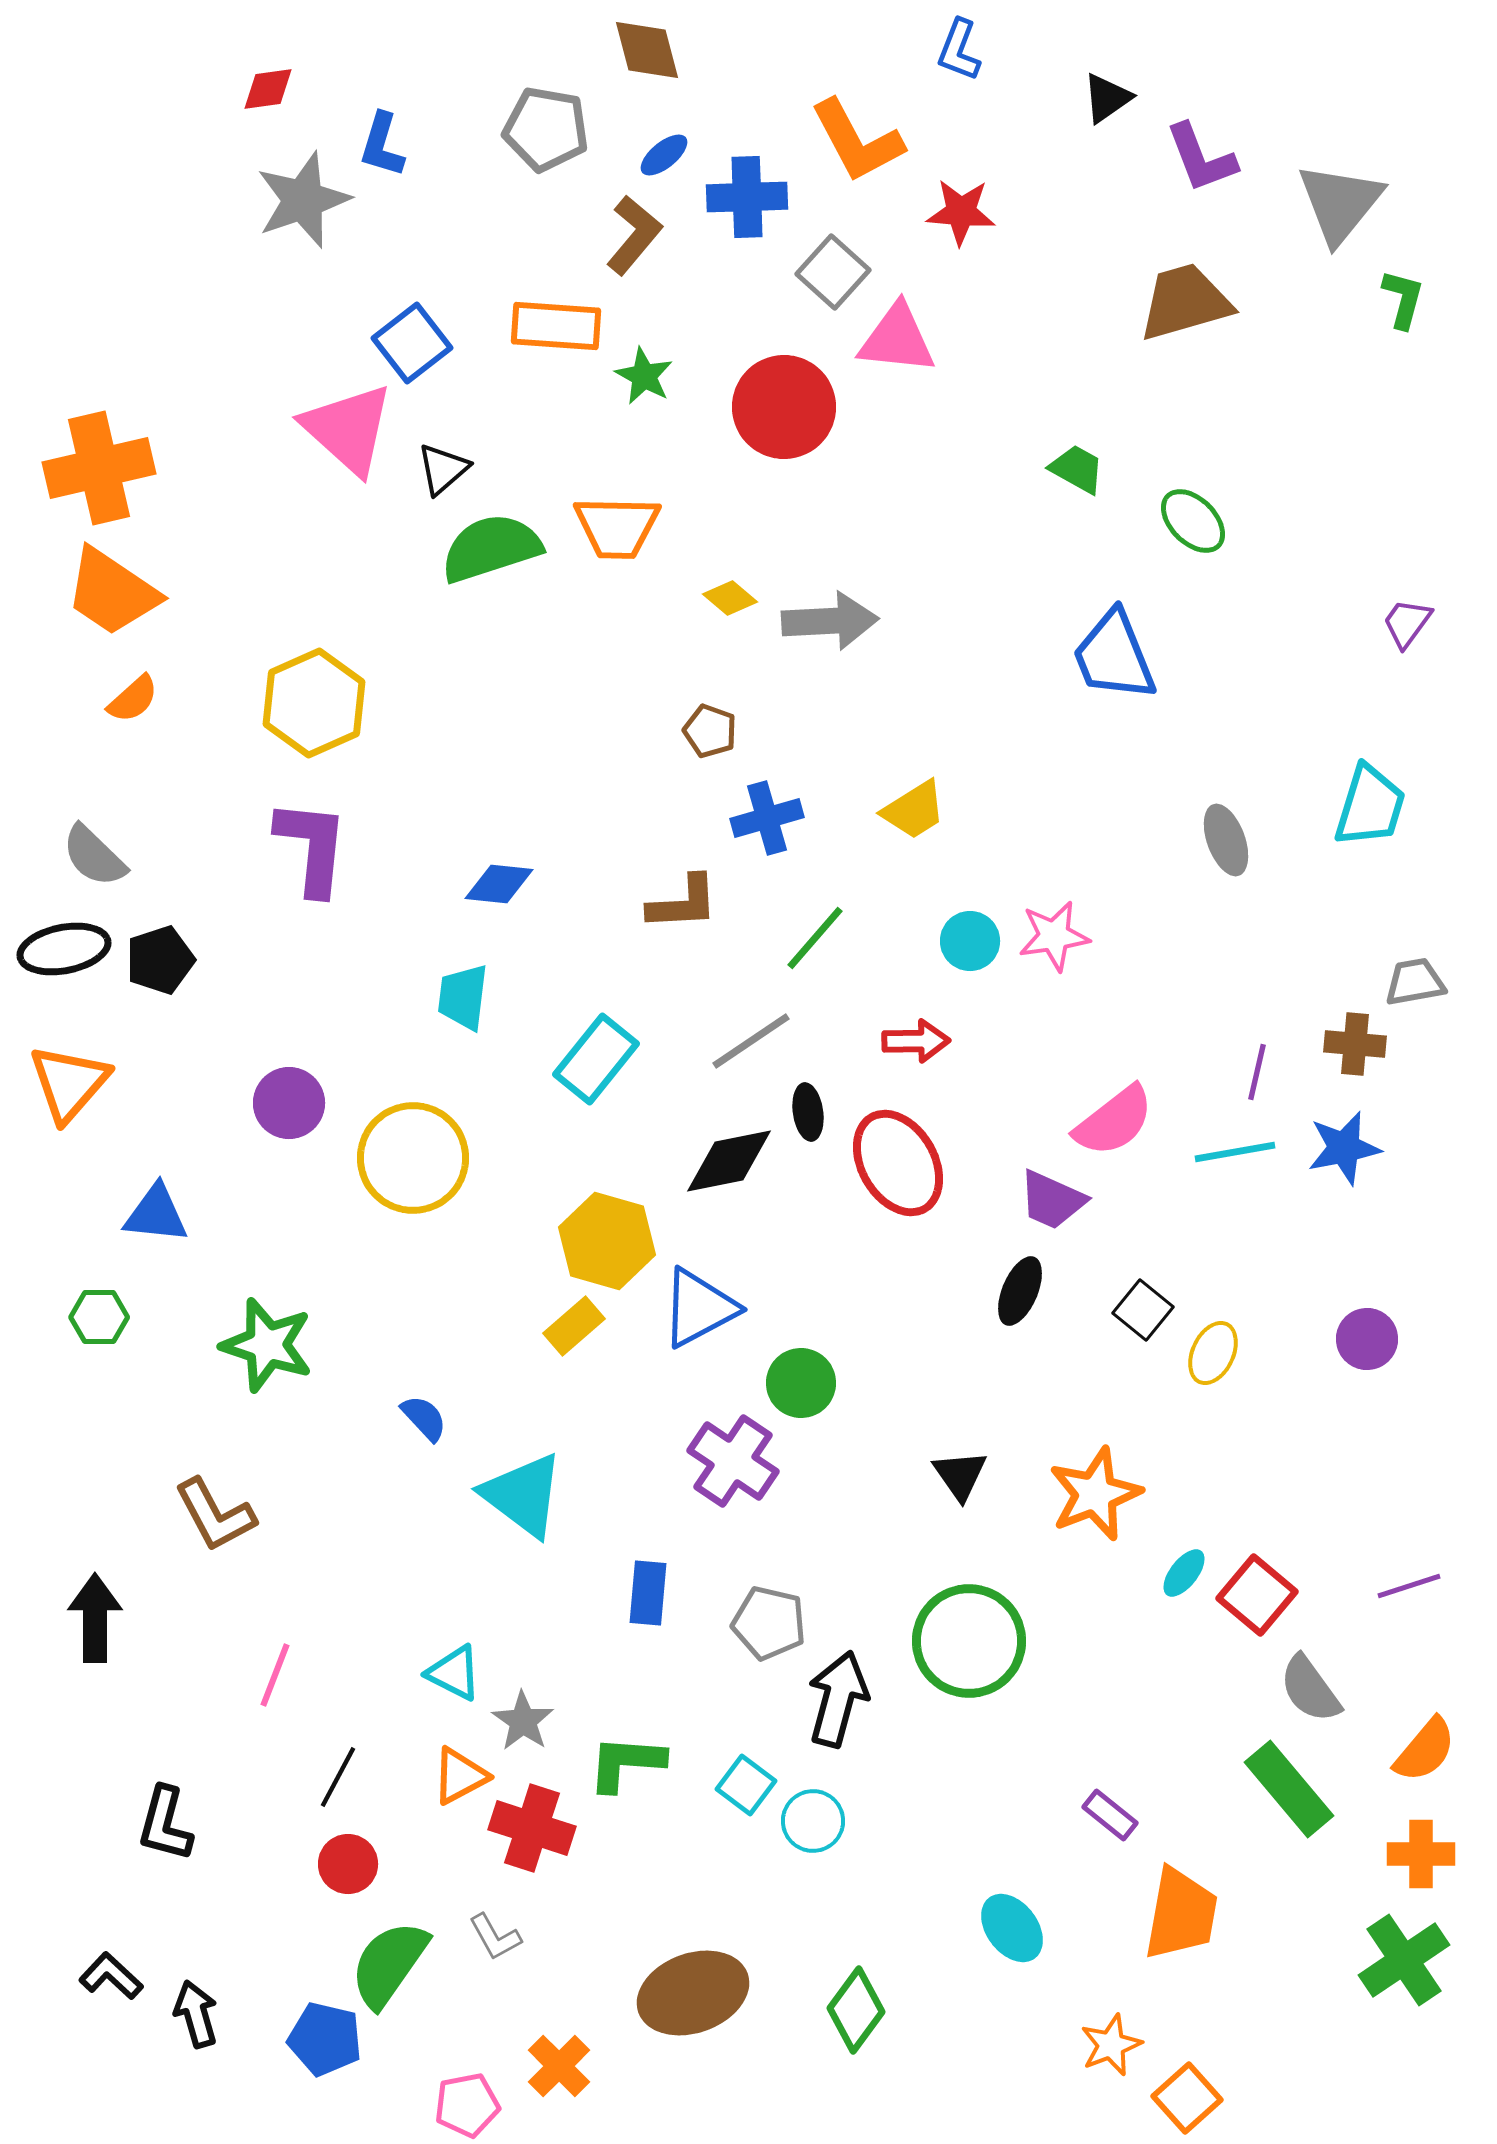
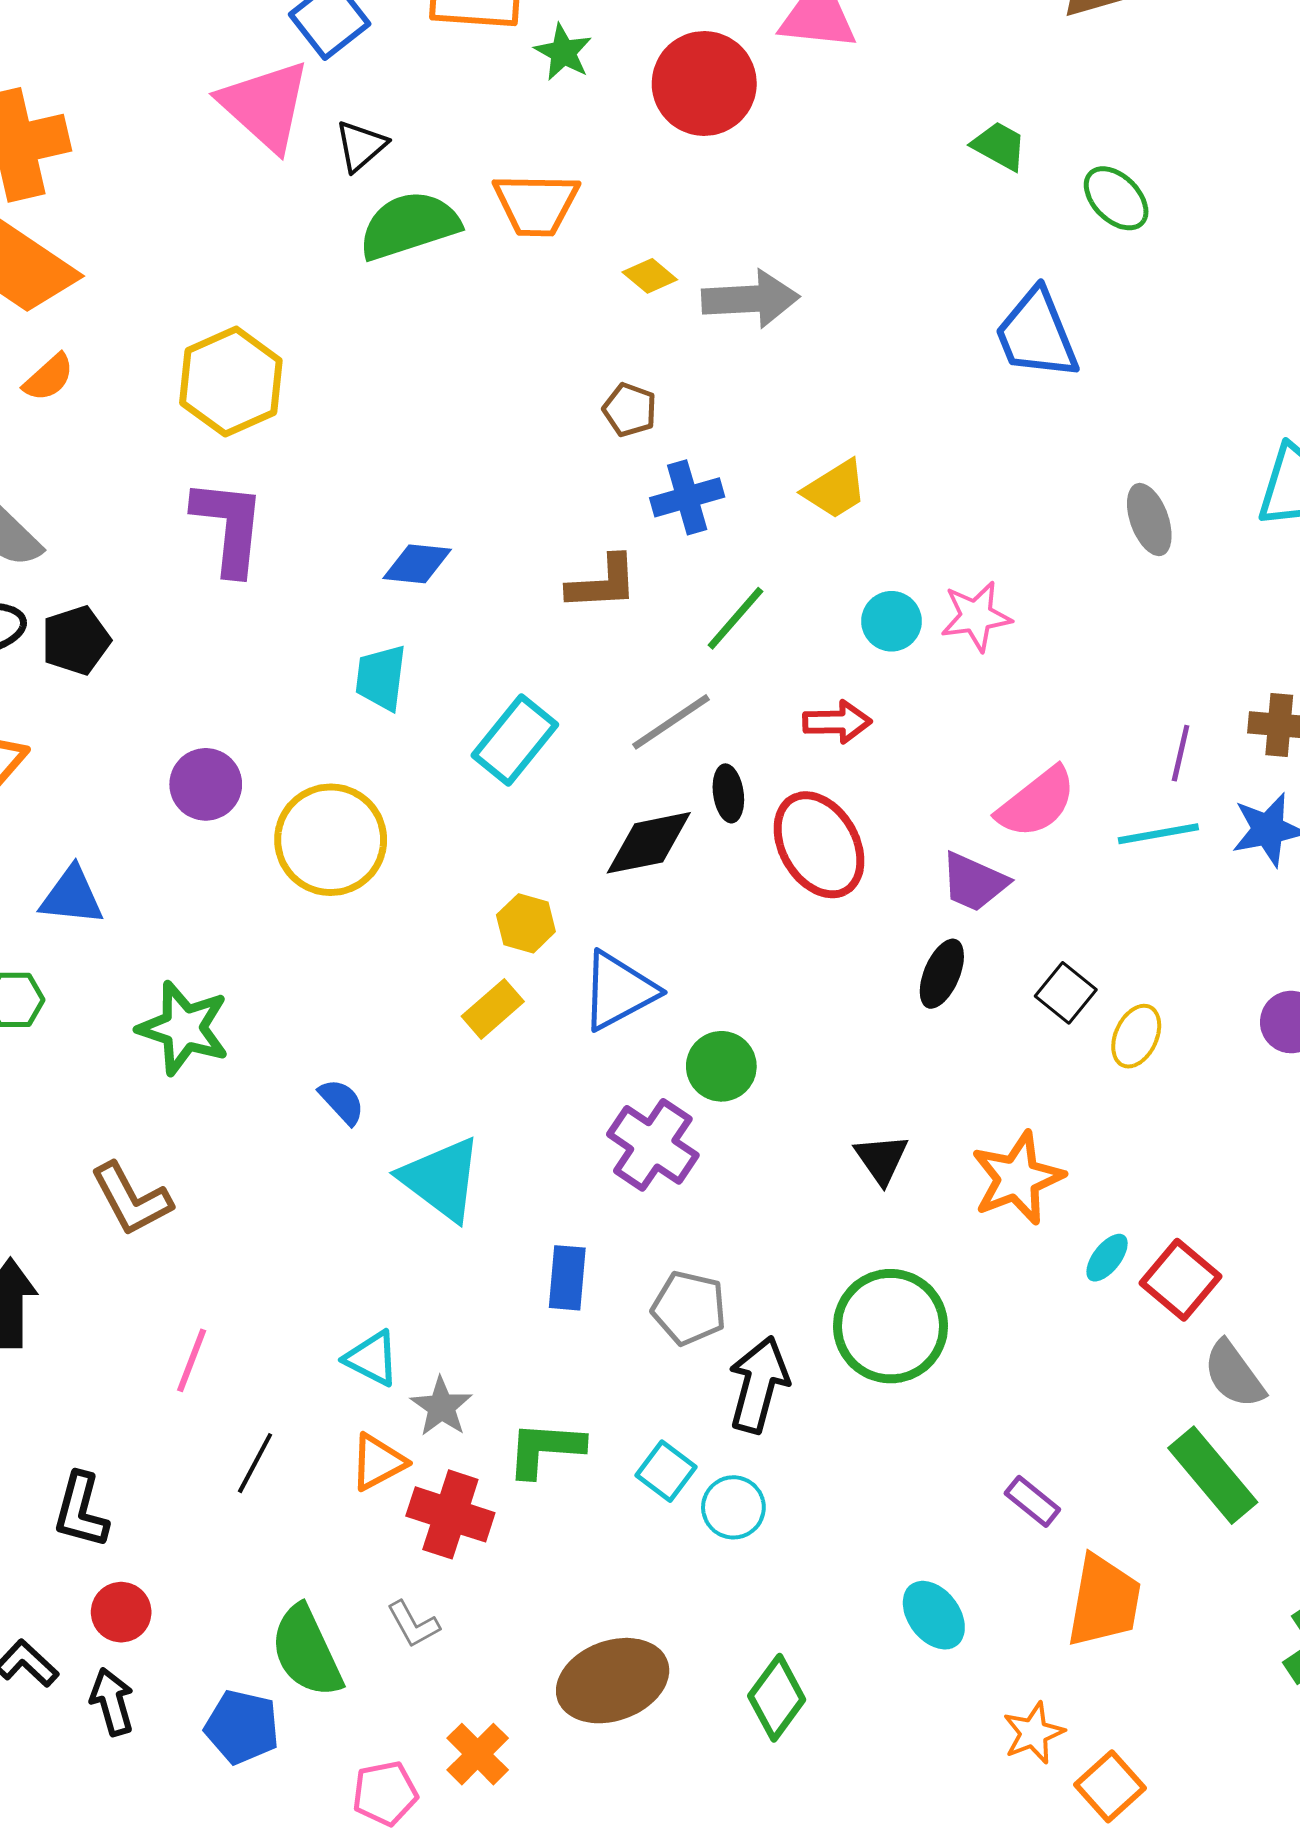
yellow hexagon: (607, 1241) -> (526, 923), size x0.6
red circle: (348, 1864) -> (121, 1612), moved
green semicircle: (389, 1964) -> (306, 1651), turned -60

